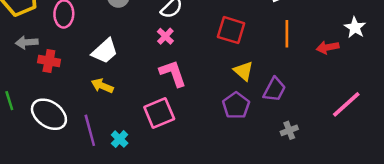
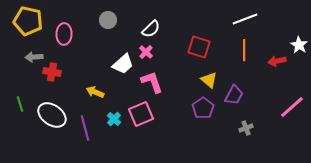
white trapezoid: (105, 51) -> (123, 64), moved
cyan cross: (120, 139) -> (114, 119), moved

